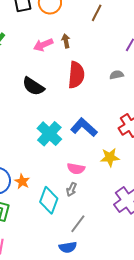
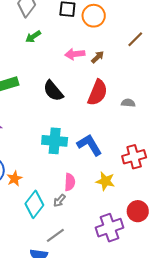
brown arrow: (66, 41) -> (98, 57), turned 40
gray semicircle: (117, 75) -> (128, 103), moved
cyan cross: (49, 134) -> (55, 141), turned 35
pink semicircle: (76, 169) -> (70, 182), turned -114

